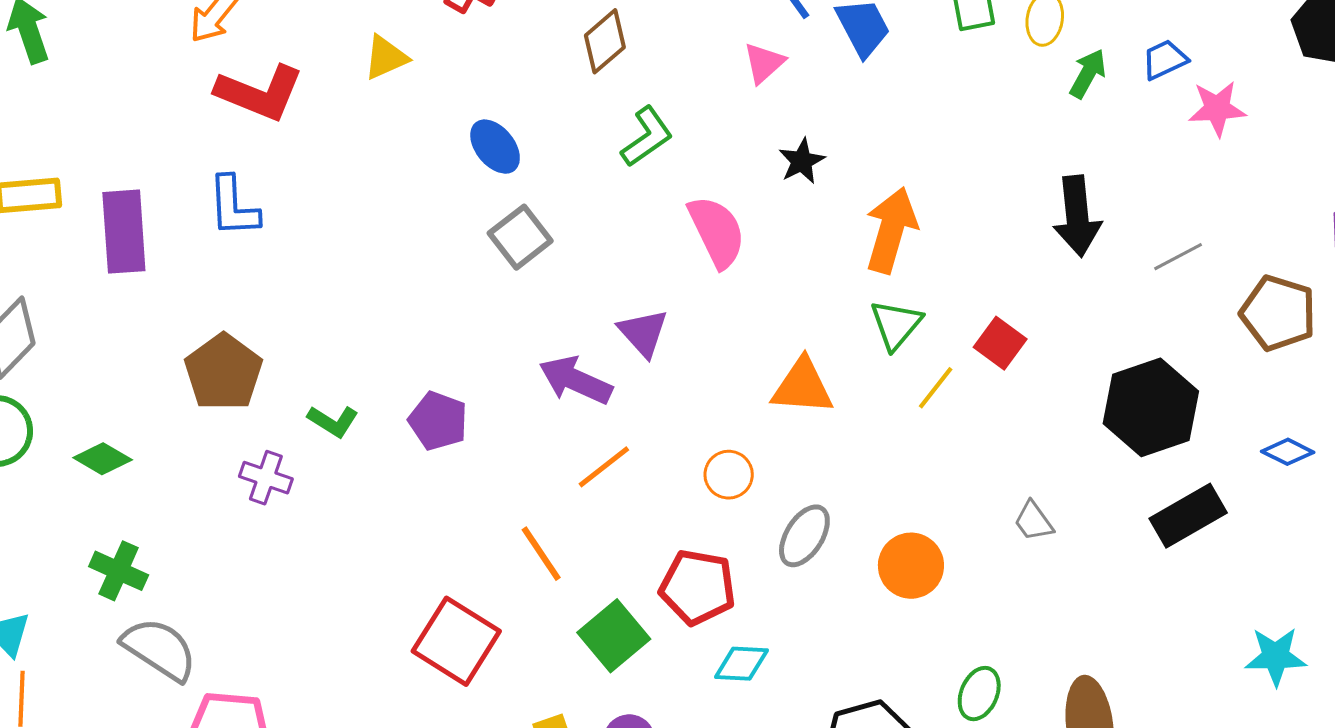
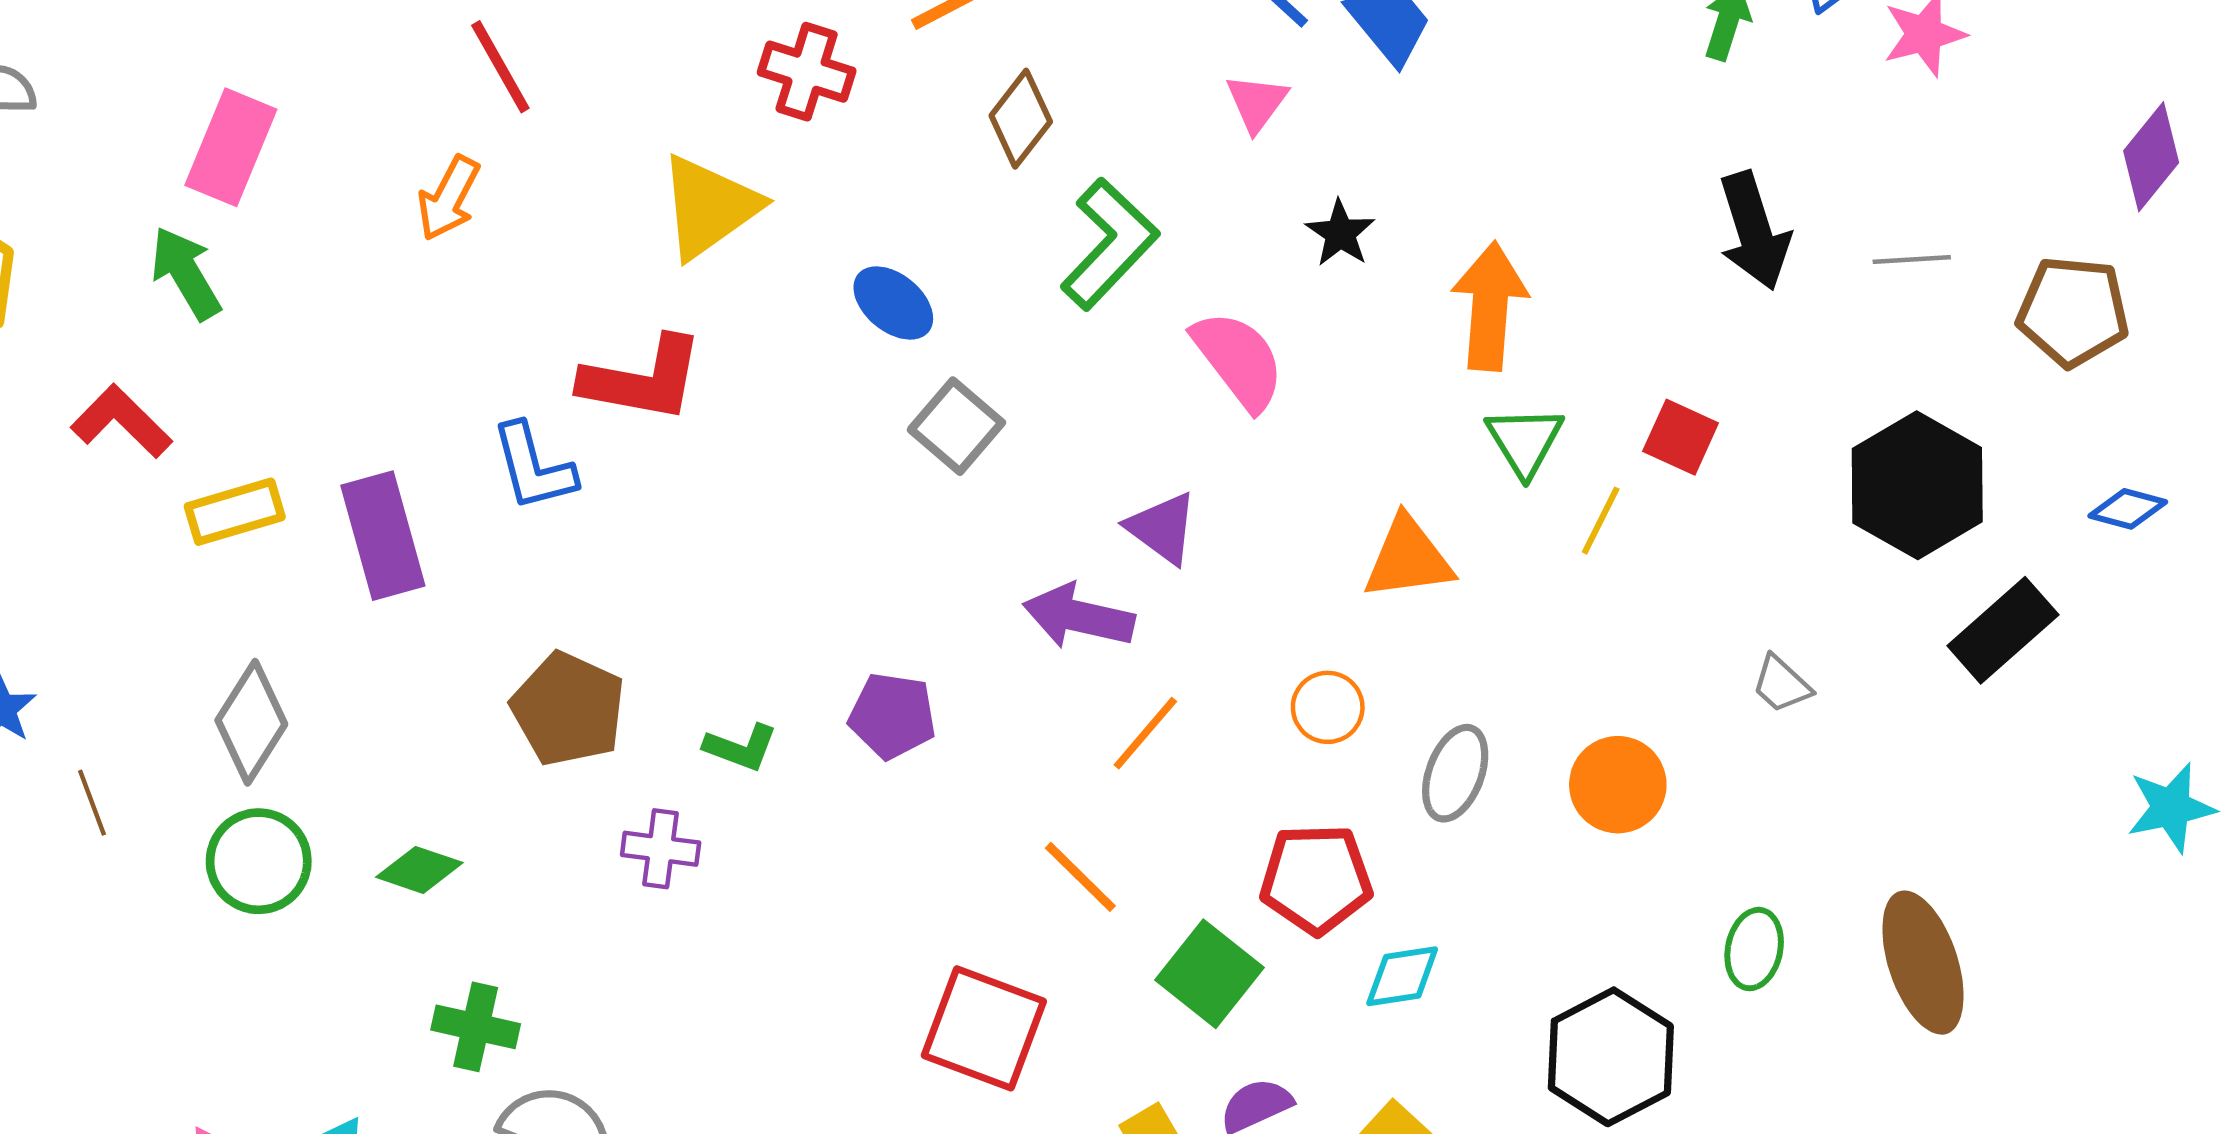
yellow triangle: (386, 57) -> (709, 207), size x1.6
red L-shape: (260, 93) -> (643, 379), moved
green L-shape: (647, 137) -> (1109, 244), size x1.4
gray line: (1178, 257) -> (1912, 260), turned 36

